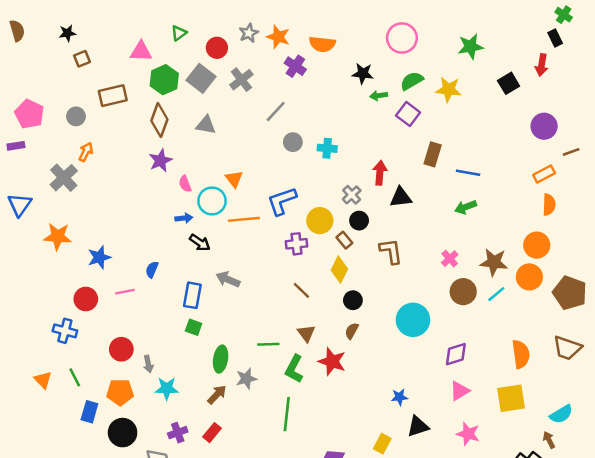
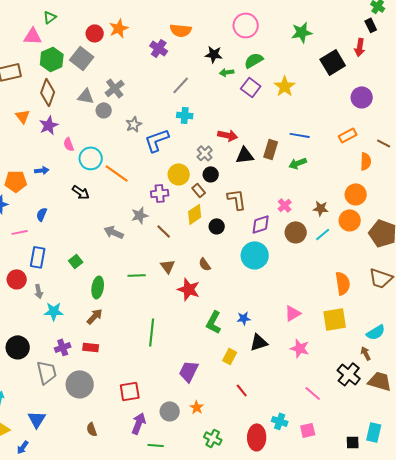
green triangle: (179, 33) -> (50, 17), moved
gray star: (249, 33) -> (134, 124), moved
orange star: (278, 37) -> (119, 28), moved, turned 30
gray cross: (241, 80) -> (115, 88), moved
black square: (509, 83) -> (333, 62), size x1.4
yellow star: (448, 89) -> (285, 86), moved, turned 30
gray line: (276, 112) -> (181, 85), moved
gray circle: (293, 142) -> (104, 110), moved
brown line: (571, 152) -> (384, 143), moved, turned 48
brown rectangle: (433, 154) -> (271, 149), moved
red arrow: (380, 173) -> (228, 135), turned 96
orange rectangle: (544, 174) -> (348, 135), moved
orange triangle: (234, 179) -> (23, 116), moved
blue L-shape: (282, 201) -> (157, 140), moved
blue arrow: (184, 218) -> (42, 170), moved
orange line: (244, 219) -> (117, 173), turned 40
brown star: (494, 262) -> (321, 208), size x0.7
yellow diamond: (339, 270) -> (195, 214), turned 30
gray arrow: (228, 279) -> (114, 232), moved
blue rectangle: (192, 295) -> (38, 257), moved
black circle: (353, 300) -> (217, 226), moved
green square: (194, 327) -> (76, 261), turned 32
brown semicircle: (352, 331) -> (205, 264), turned -64
purple diamond: (456, 354) -> (261, 224), moved
green L-shape: (294, 369) -> (214, 322), moved
gray star: (246, 379) -> (140, 215), moved
orange pentagon: (120, 392) -> (16, 181), moved
red rectangle: (212, 433) -> (91, 347), turned 56

